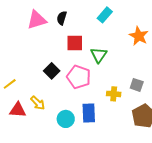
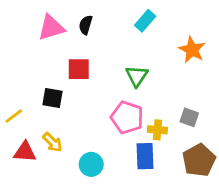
red square: (75, 43) -> (79, 69), moved
black square: (52, 71) -> (52, 98), moved, turned -35
pink pentagon: (79, 77) -> (127, 117), moved
blue rectangle: (89, 113) -> (145, 156), moved

